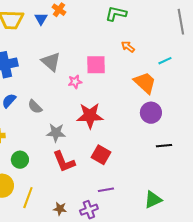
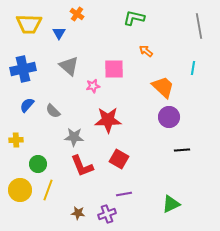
blue triangle: (41, 19) -> (59, 33), moved
cyan line: (165, 61) -> (193, 68), moved, turned -56
yellow line: (28, 198) -> (48, 190), moved

